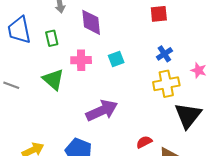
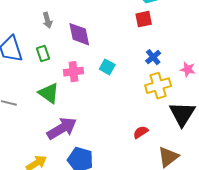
cyan square: (116, 59) -> (107, 67), turned -35
purple arrow: (102, 111) -> (62, 128), moved
red semicircle: (144, 142) -> (141, 132), moved

